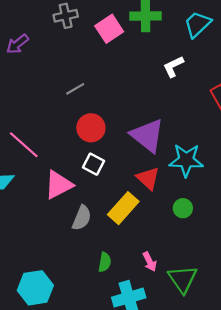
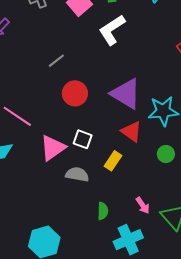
white L-shape: (173, 66) -> (112, 30), moved, size x1.5
white square: (93, 164) -> (83, 139), moved
yellow rectangle: (123, 208) -> (113, 161), size x0.7
gray semicircle: (82, 218) -> (77, 174), turned -95

